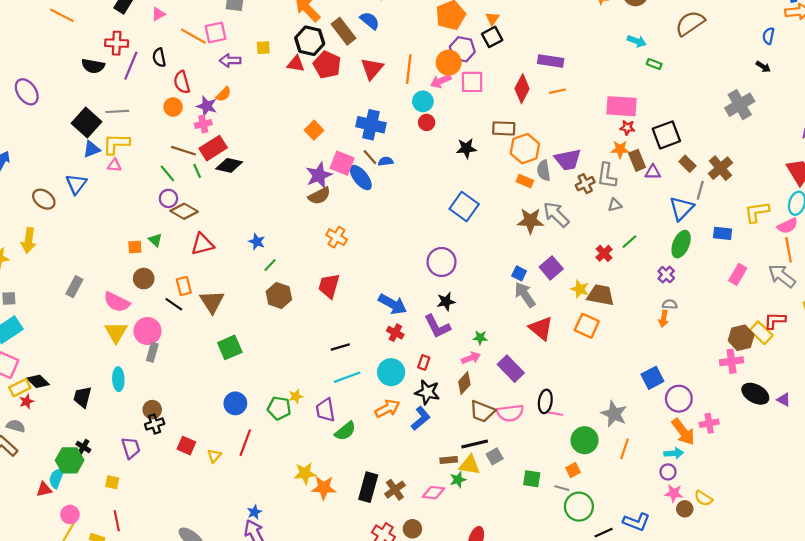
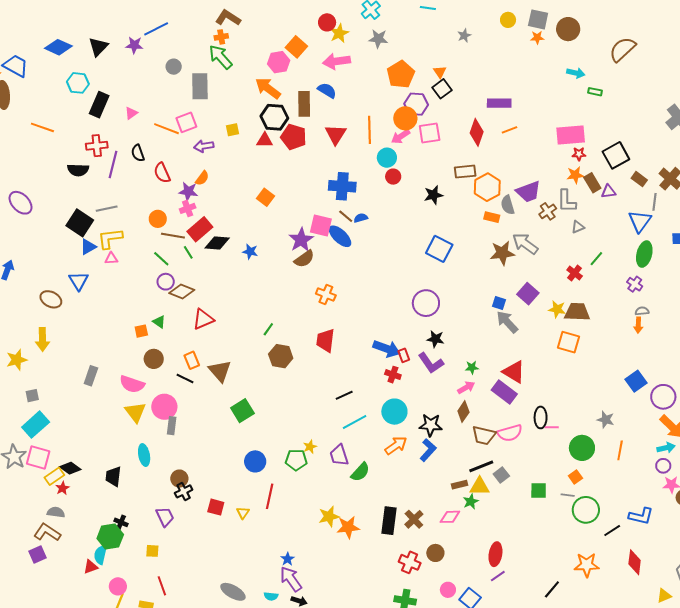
brown rectangle: (343, 31) -> (304, 104), turned 45
orange circle: (173, 107) -> (158, 219), moved
orange square: (314, 130) -> (265, 197), moved
blue star: (257, 242) -> (250, 252), moved
black star: (446, 302) -> (435, 339), turned 30
red triangle: (541, 328) -> (514, 372), moved
red rectangle: (424, 362) -> (404, 355), moved, turned -32
gray star: (614, 414) -> (606, 420), size x0.7

